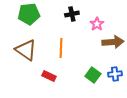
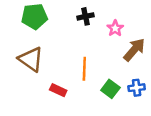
brown arrow: (113, 42) -> (134, 50), turned -45
orange line: (61, 48) -> (84, 69), moved

